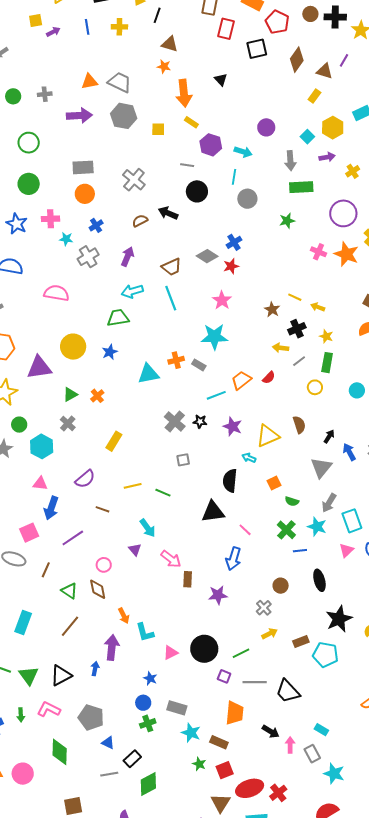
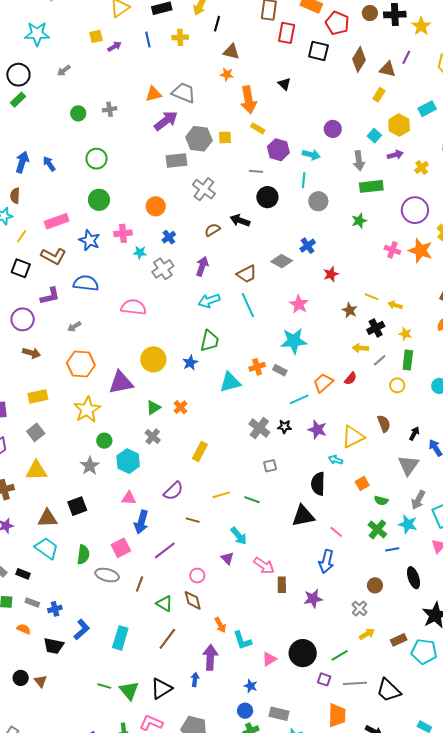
black square: (257, 49) -> (318, 51), turned 30
purple arrow: (79, 116) -> (166, 121), moved, turned -30
gray hexagon: (124, 116) -> (199, 139), moved
gray rectangle: (83, 167) -> (177, 160), moved
red star: (231, 266) -> (331, 274), moved
green trapezoid: (118, 318) -> (210, 341), moved, turned 115

